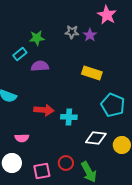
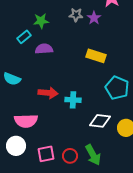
pink semicircle: (22, 138) -> (26, 121), size x1.6
red circle: (66, 163) -> (70, 156), moved

